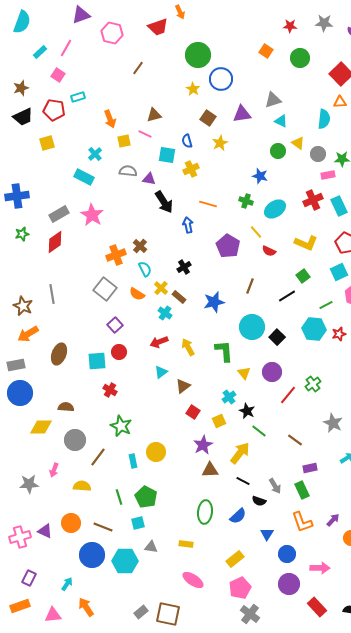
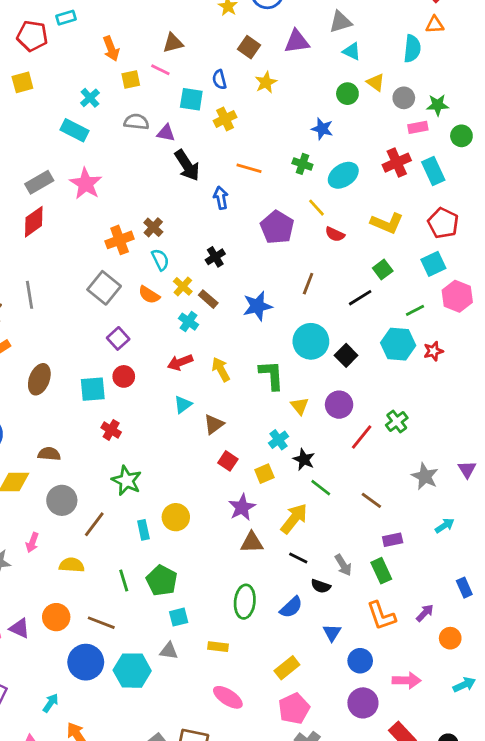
cyan square: (138, 523) -> (179, 617), moved

